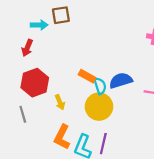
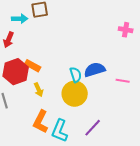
orange rectangle: (87, 76) -> (33, 66), moved
purple line: (103, 144) -> (93, 128), moved, turned 30

